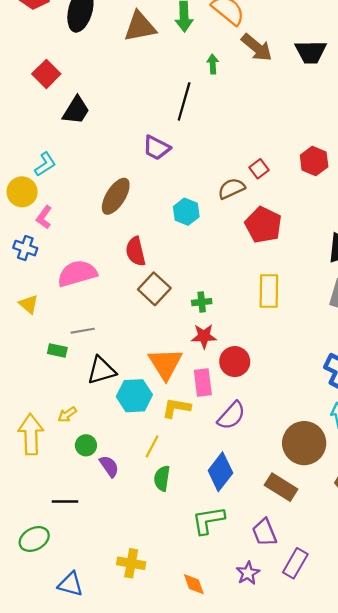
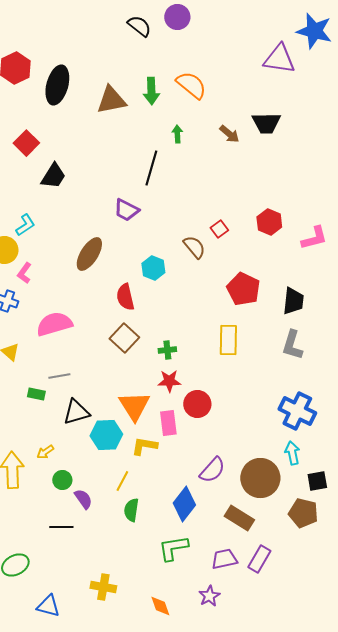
brown arrow: (257, 47) -> (229, 134), moved, size x0.7
brown semicircle: (231, 189) -> (194, 247), turned 75
red pentagon: (263, 225) -> (243, 289), moved
red semicircle: (136, 251) -> (125, 297), moved
purple semicircle: (231, 416) -> (212, 470), moved
black line: (65, 502) -> (61, 527), moved
purple trapezoid: (264, 532) -> (224, 559), turned 100
purple rectangle: (295, 563) -> (259, 559), moved

